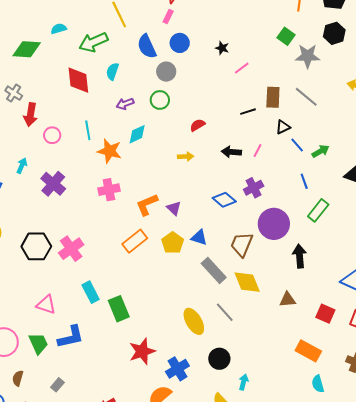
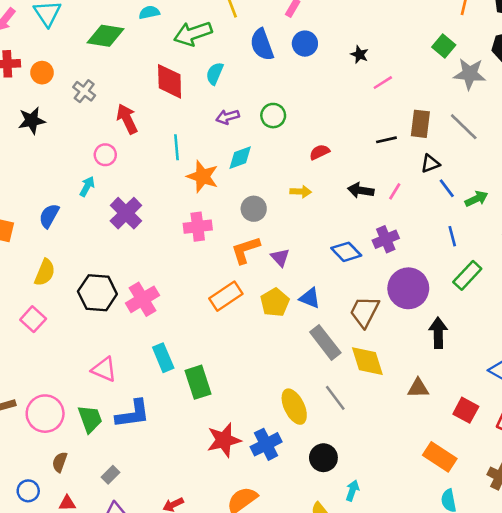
gray circle: (166, 72) -> (254, 209), moved
red arrow: (30, 115) -> (127, 119), moved, turned 140
pink circle: (52, 135) -> (105, 155), moved
blue cross: (177, 369) -> (266, 444), moved

